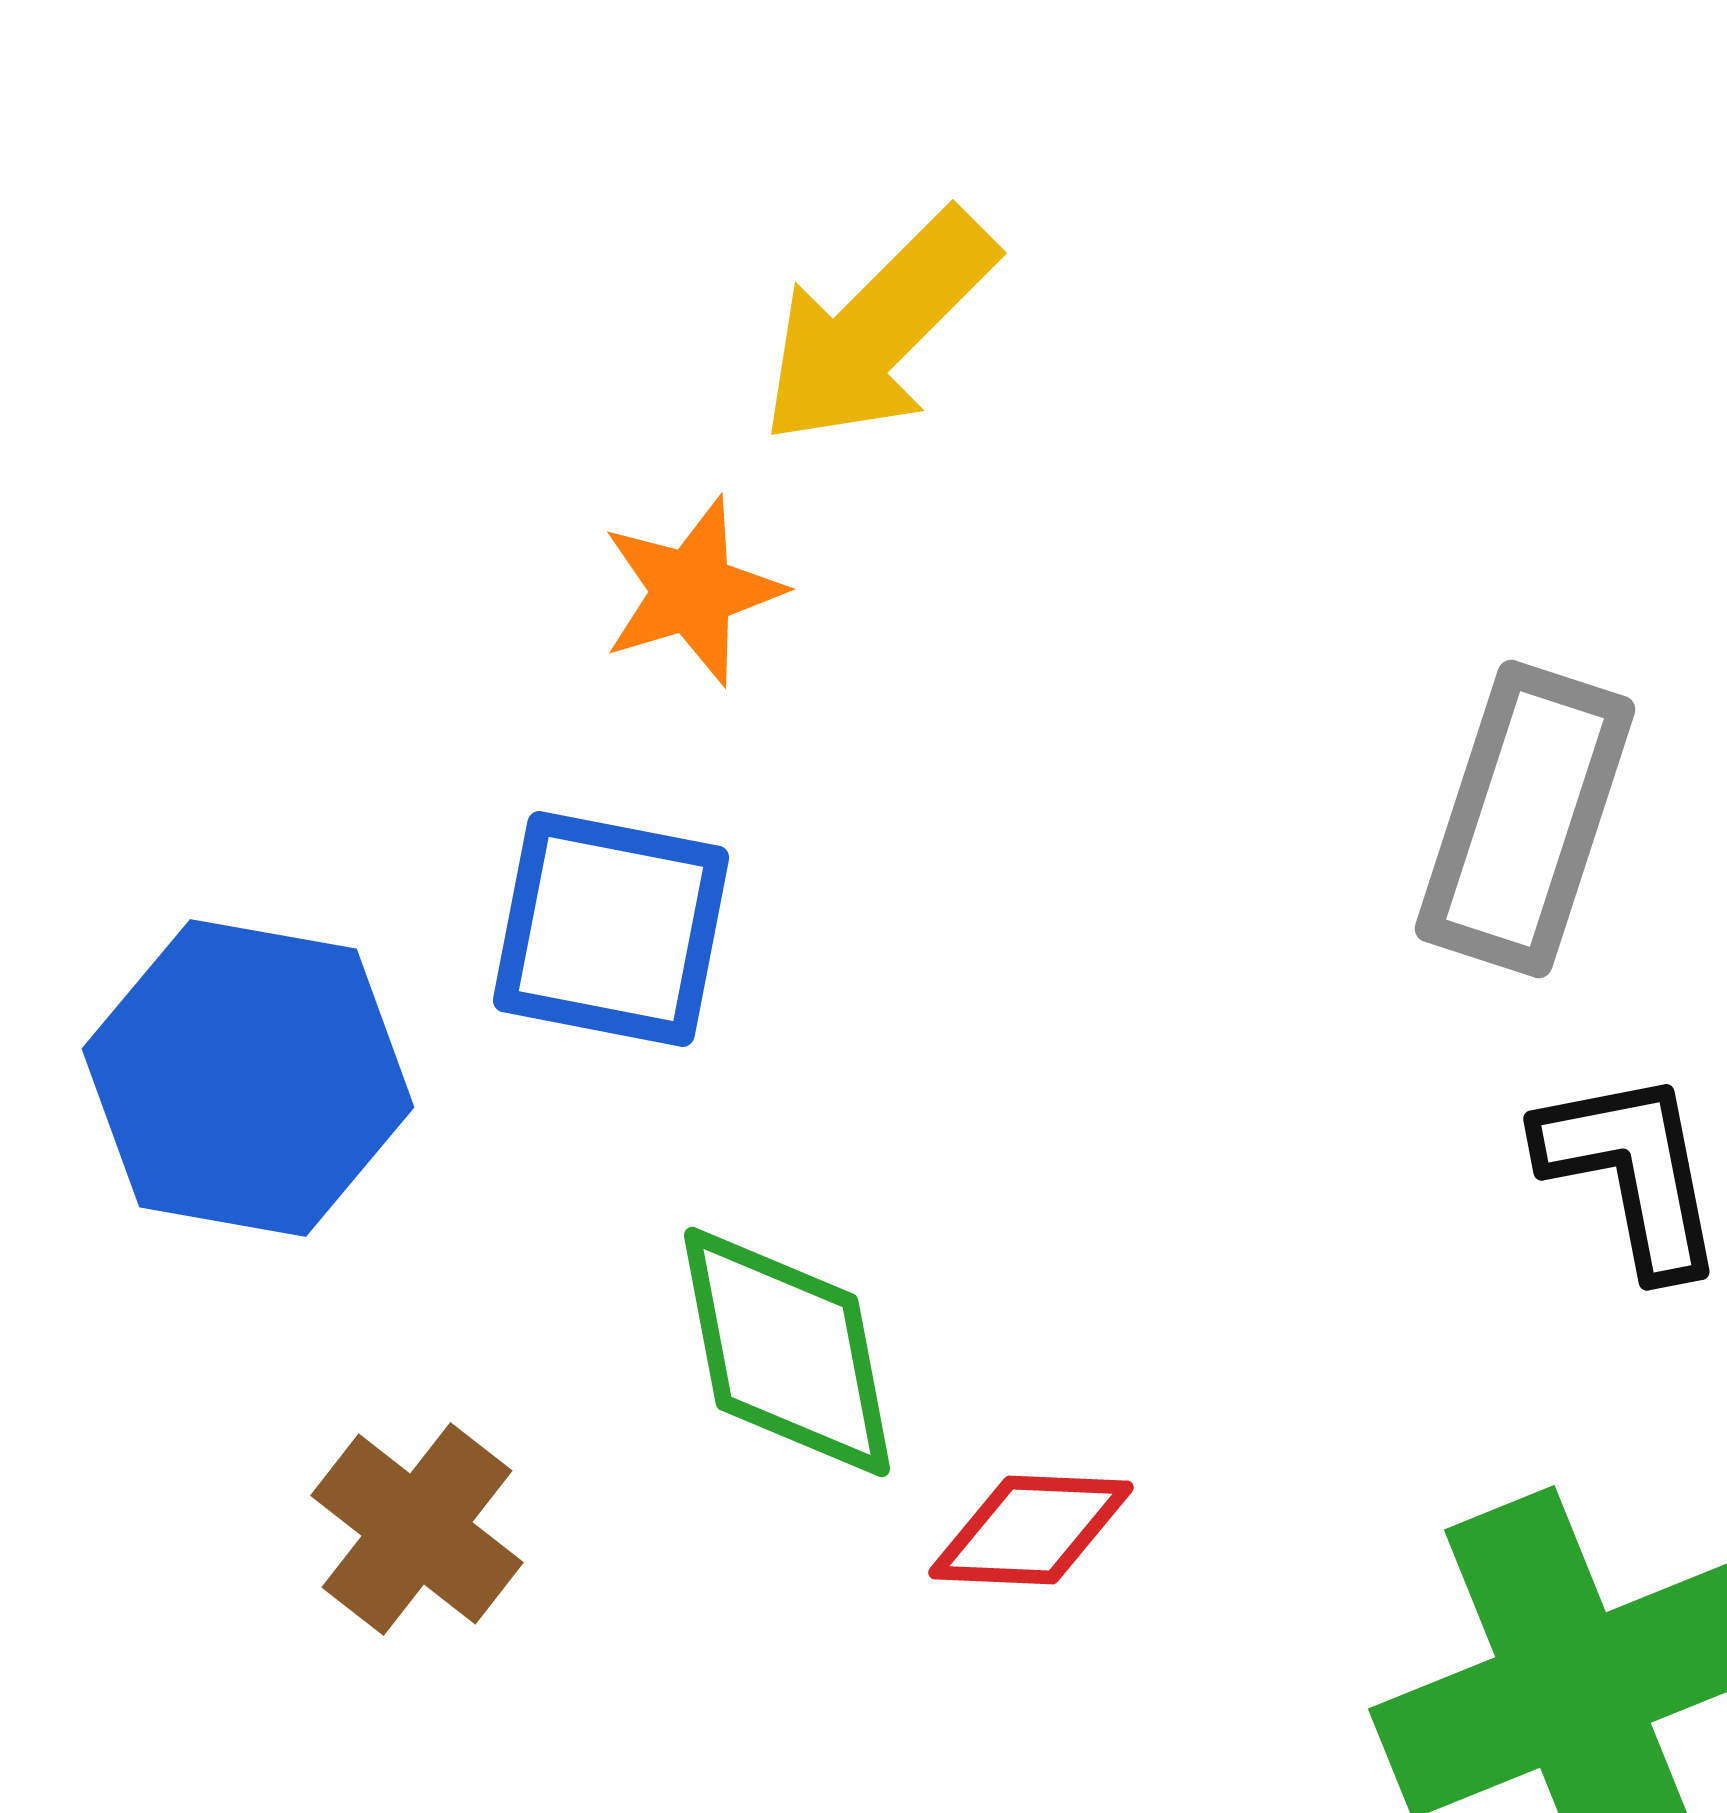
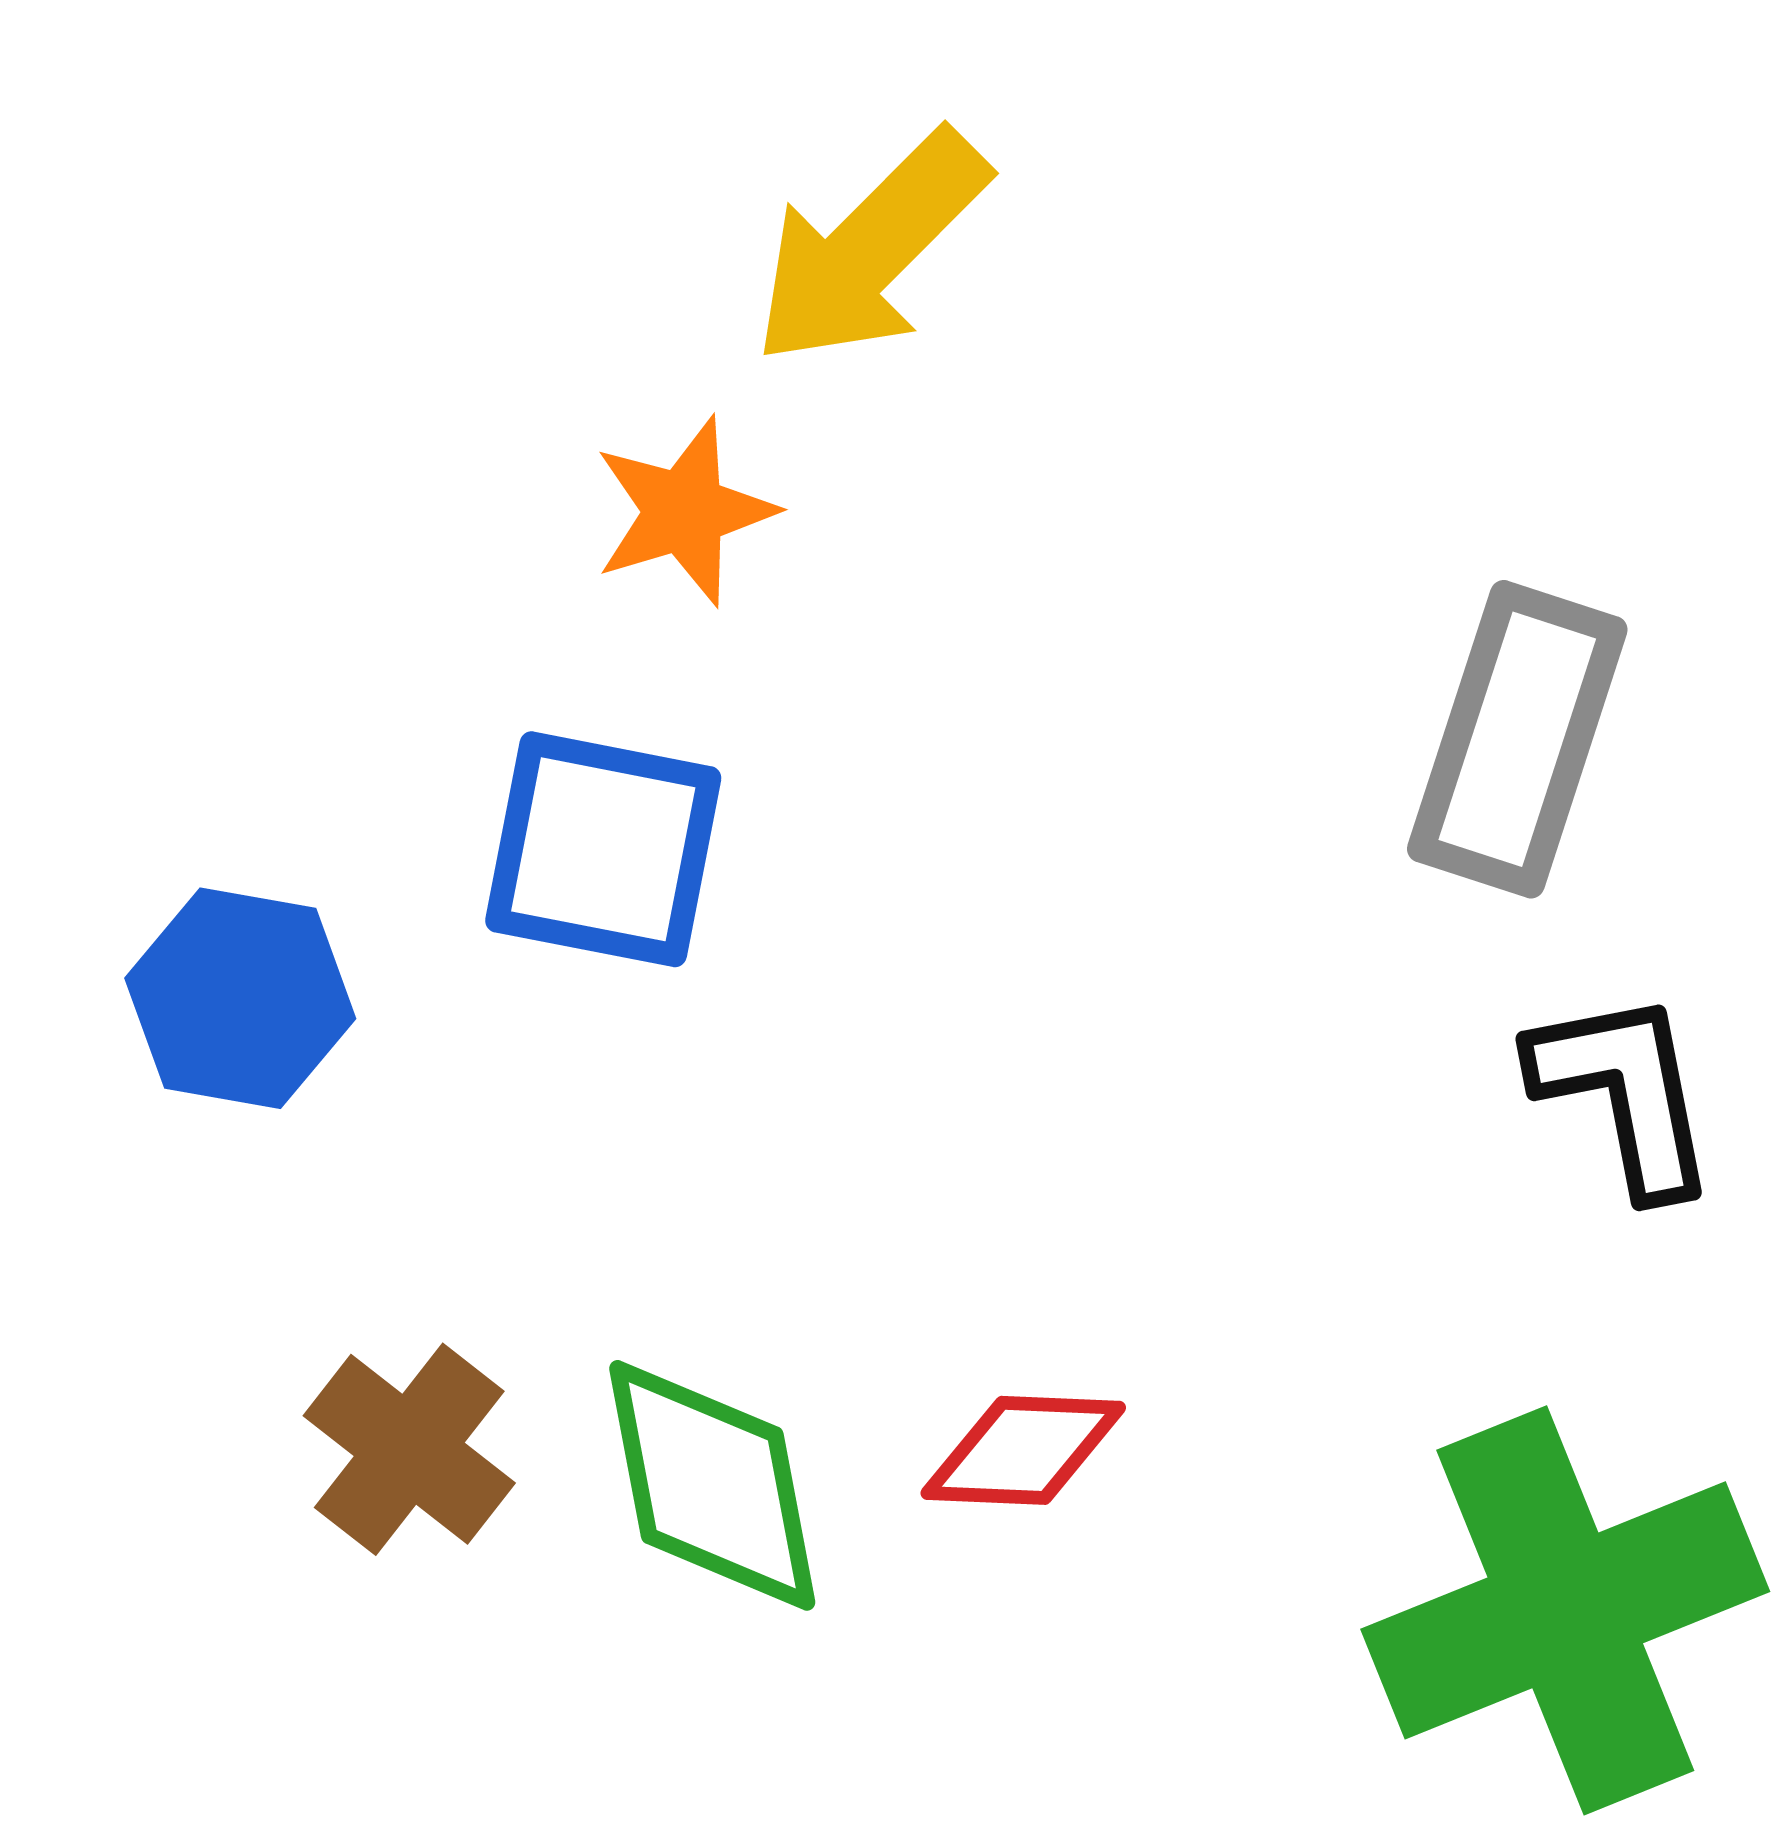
blue hexagon: (248, 1078) -> (240, 998), size x0.7
green diamond: (787, 1352) -> (712, 1485), moved

